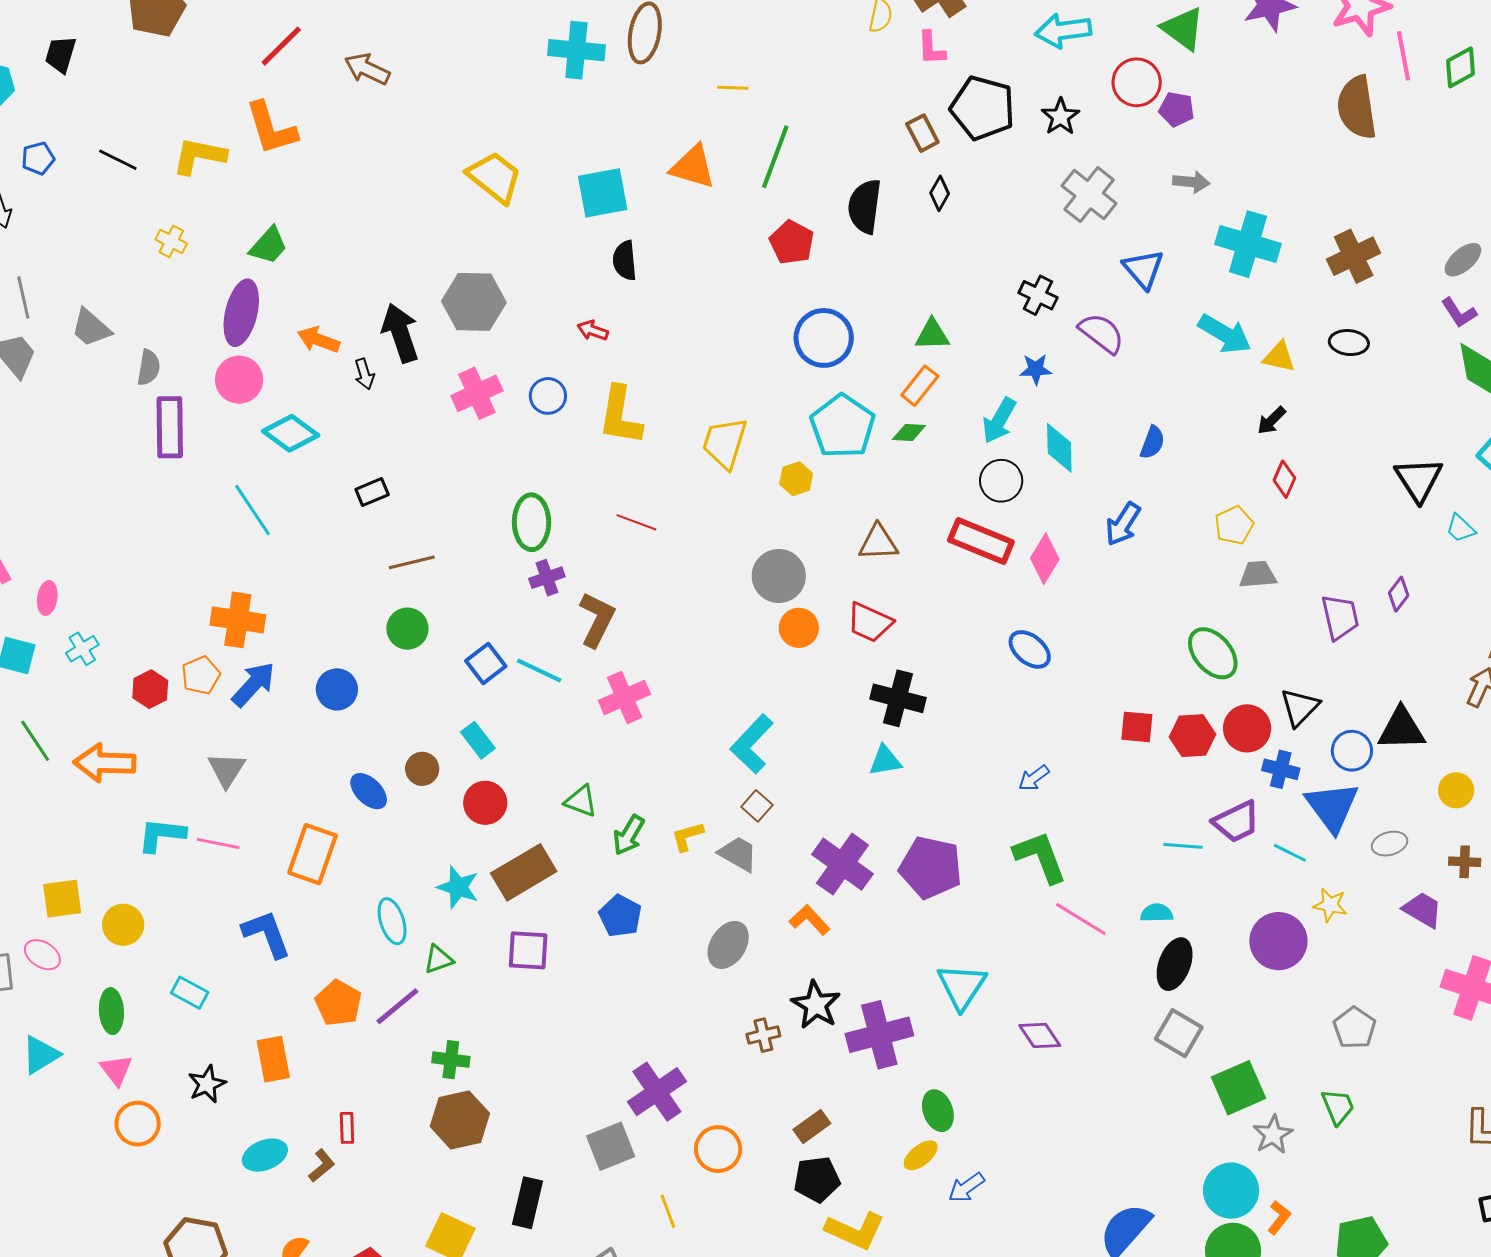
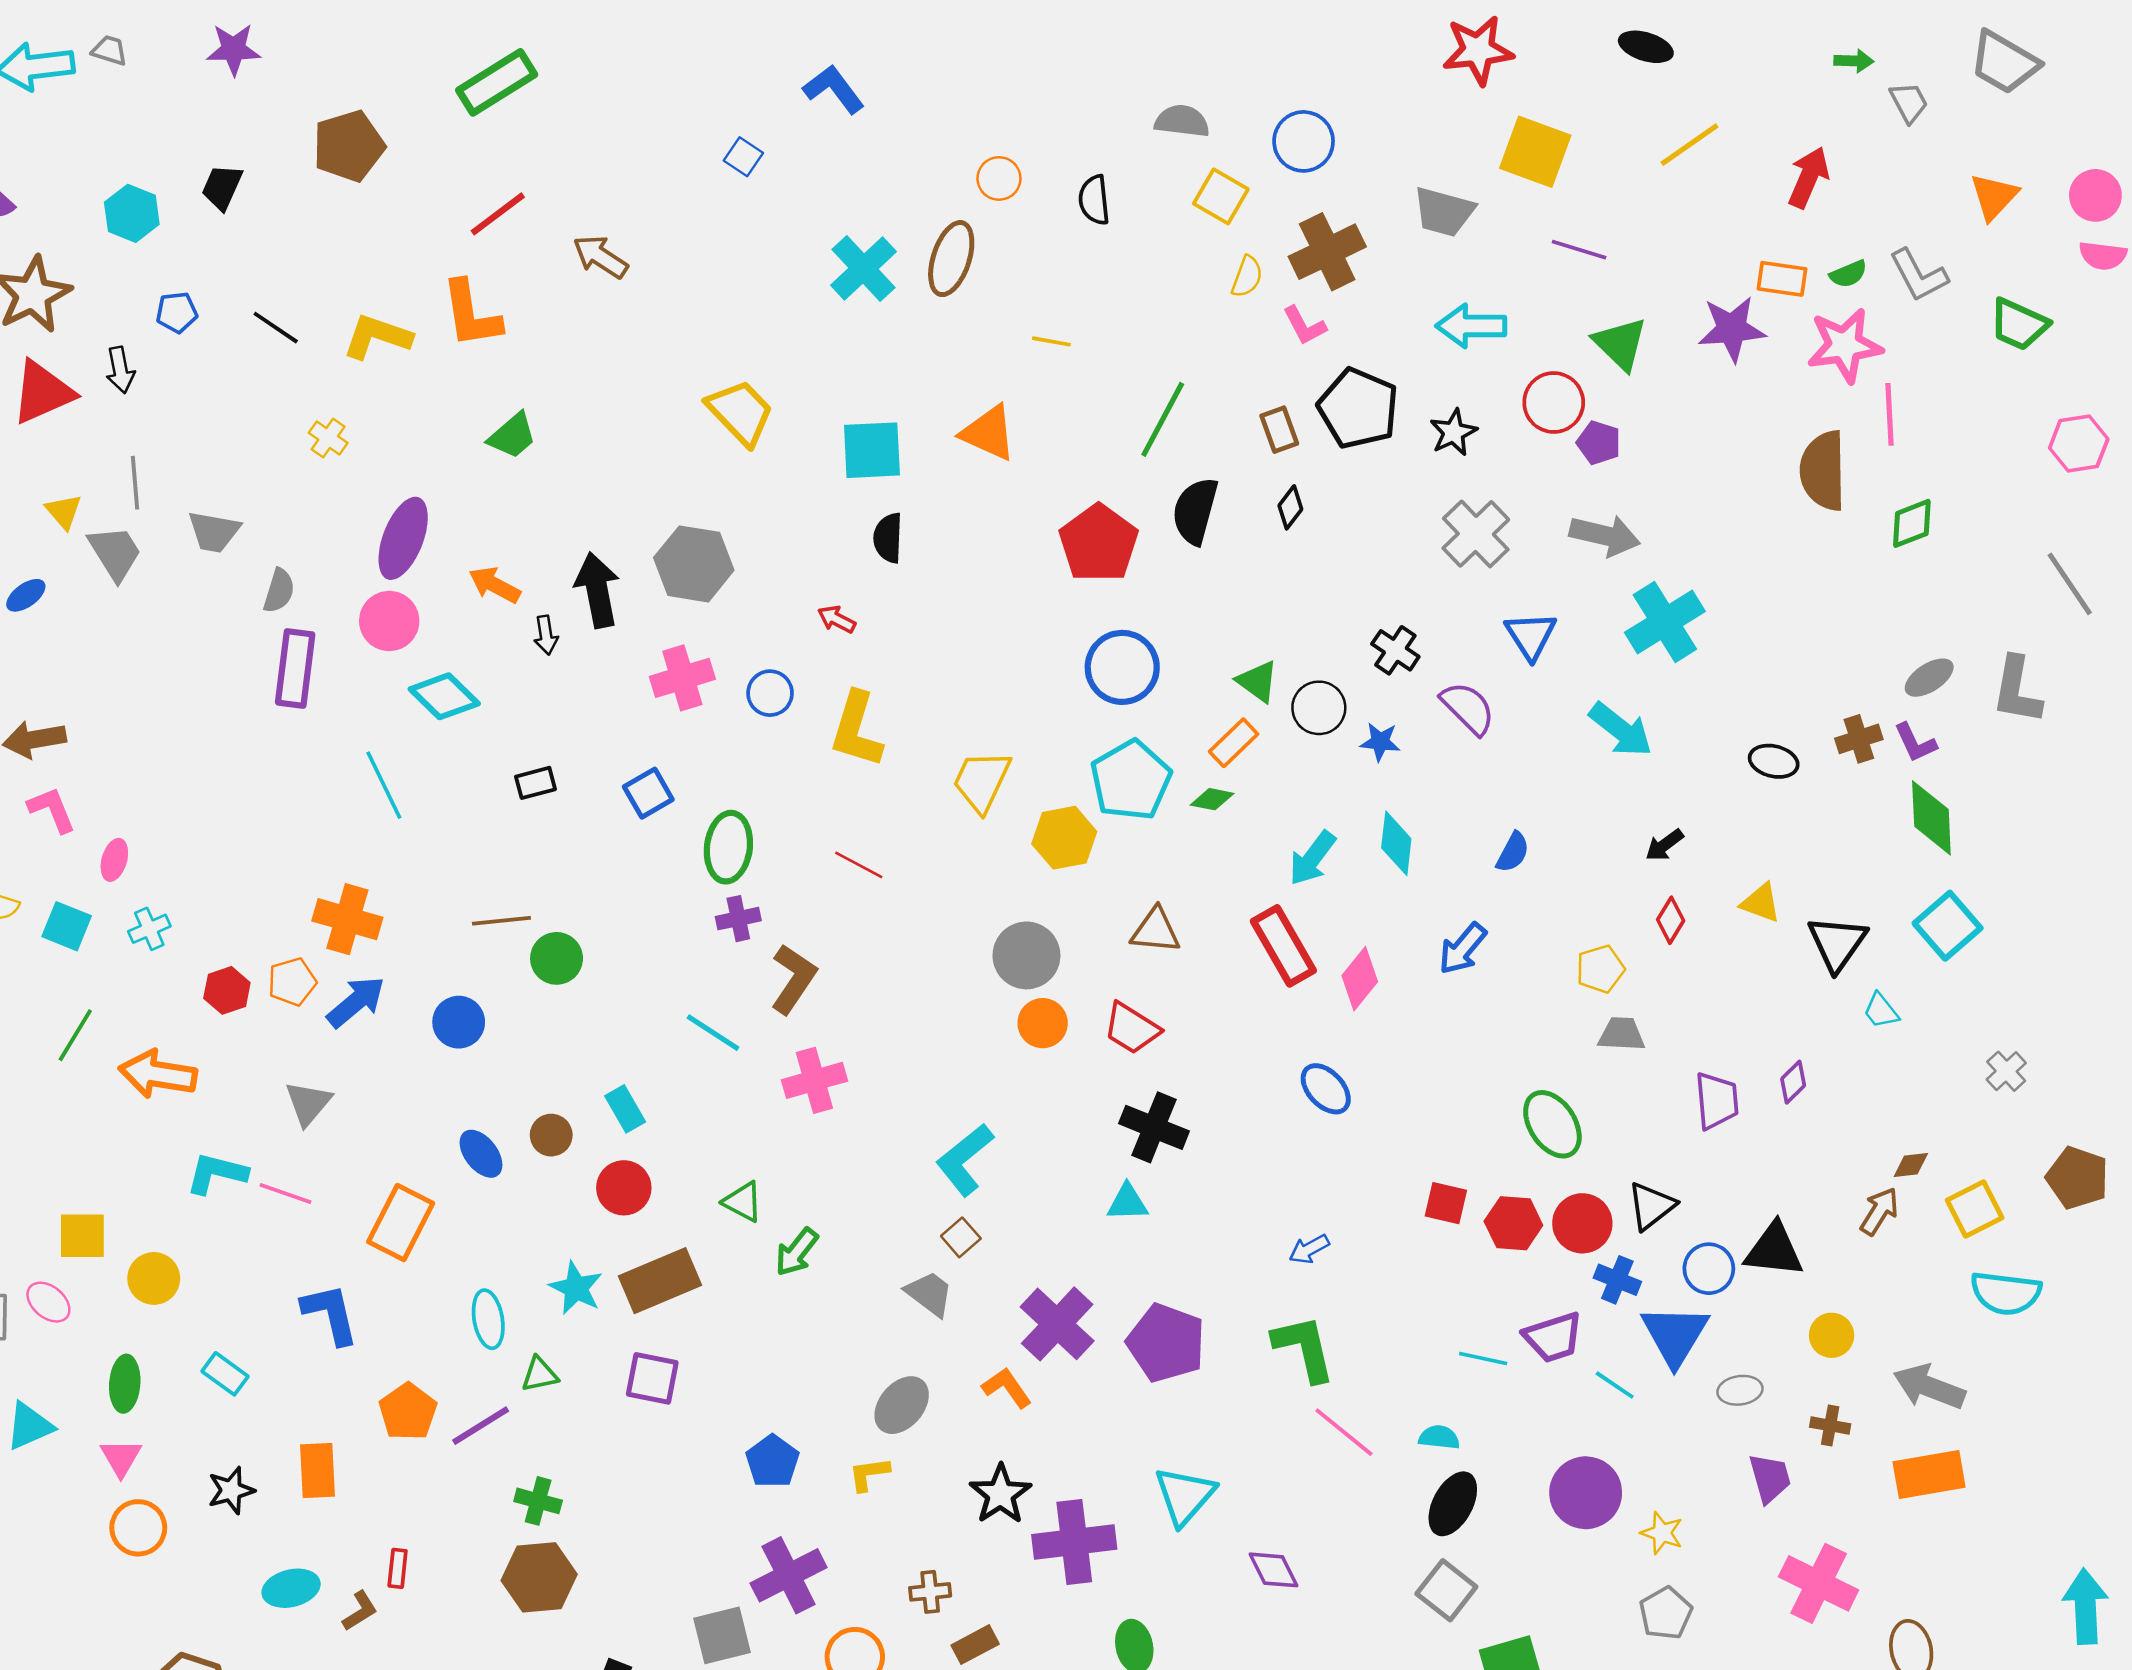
pink L-shape: (931, 48) -> (1304, 326), turned -33
cyan cross: (576, 50) -> (863, 268), turned 34
green diamond: (1460, 67) -> (1912, 523), moved
green line: (775, 157) -> (1163, 419), moved
gray arrow: (1191, 182) -> (1605, 535), size x1.5
red pentagon: (792, 242) -> (1099, 543), size x1.4
cyan cross: (1248, 244) -> (1665, 622), turned 34
green trapezoid: (269, 246) -> (512, 436), moved
brown cross: (1354, 256) -> (1859, 739), moved, size x0.7
gray trapezoid: (91, 328) -> (214, 532), turned -39
green triangle: (932, 335) -> (1258, 681), turned 30
yellow triangle: (1279, 357) -> (1761, 903), moved
cyan arrow: (999, 420) -> (1312, 858), moved
yellow hexagon: (796, 479) -> (1064, 838), size x1.5
black circle: (1001, 481) -> (1319, 708), moved
red rectangle: (981, 541) -> (1283, 946), turned 30
brown line: (412, 562) -> (501, 921), moved
blue square: (486, 664) -> (648, 793), moved
green line: (35, 741) -> (75, 1035), turned 57
yellow L-shape: (687, 836) -> (869, 1474), moved
yellow star: (1330, 905) -> (1662, 1533), moved
purple trapezoid: (1423, 910) -> (1770, 1478), turned 36
blue pentagon: (620, 916) -> (772, 1461), moved
brown cross: (763, 1035) -> (930, 1592), moved

